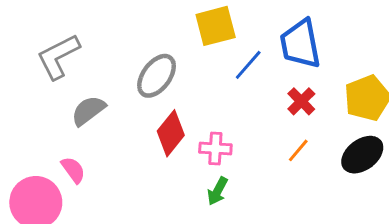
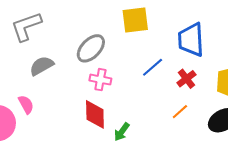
blue line: (248, 65) -> (153, 67), moved
red diamond: (171, 133) -> (95, 114), moved, turned -48
pink cross: (215, 149) -> (100, 80), moved

